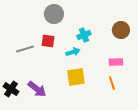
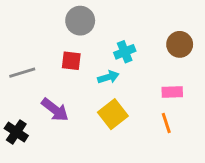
gray line: (25, 49) -> (22, 73), moved
yellow square: (76, 77) -> (113, 114), turned -30
purple arrow: (37, 89) -> (55, 110), moved

